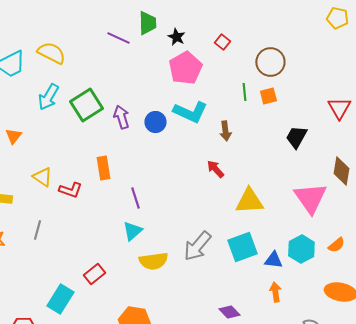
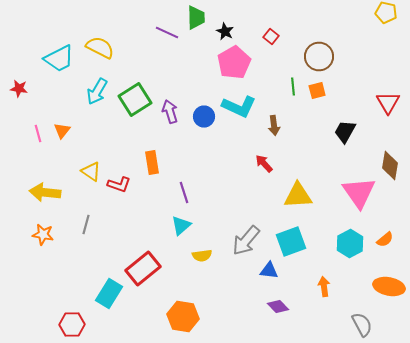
blue triangle: (273, 260) -> (269, 270), moved
yellow semicircle: (153, 261) -> (202, 256), size x0.7
red rectangle: (94, 274) -> (143, 268), size x1.6

